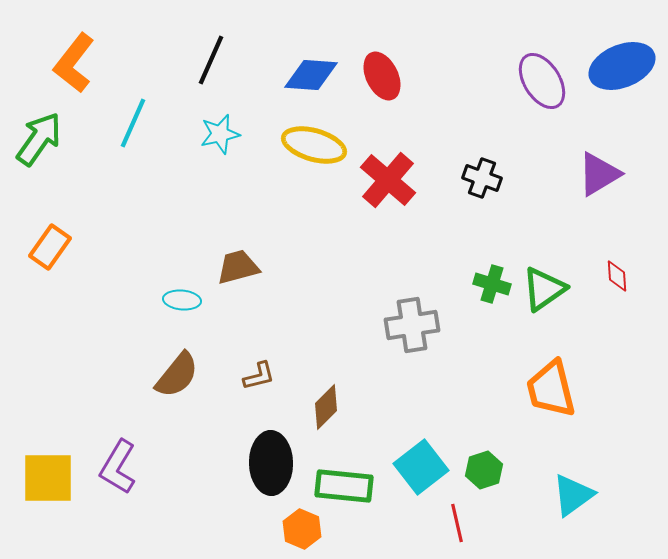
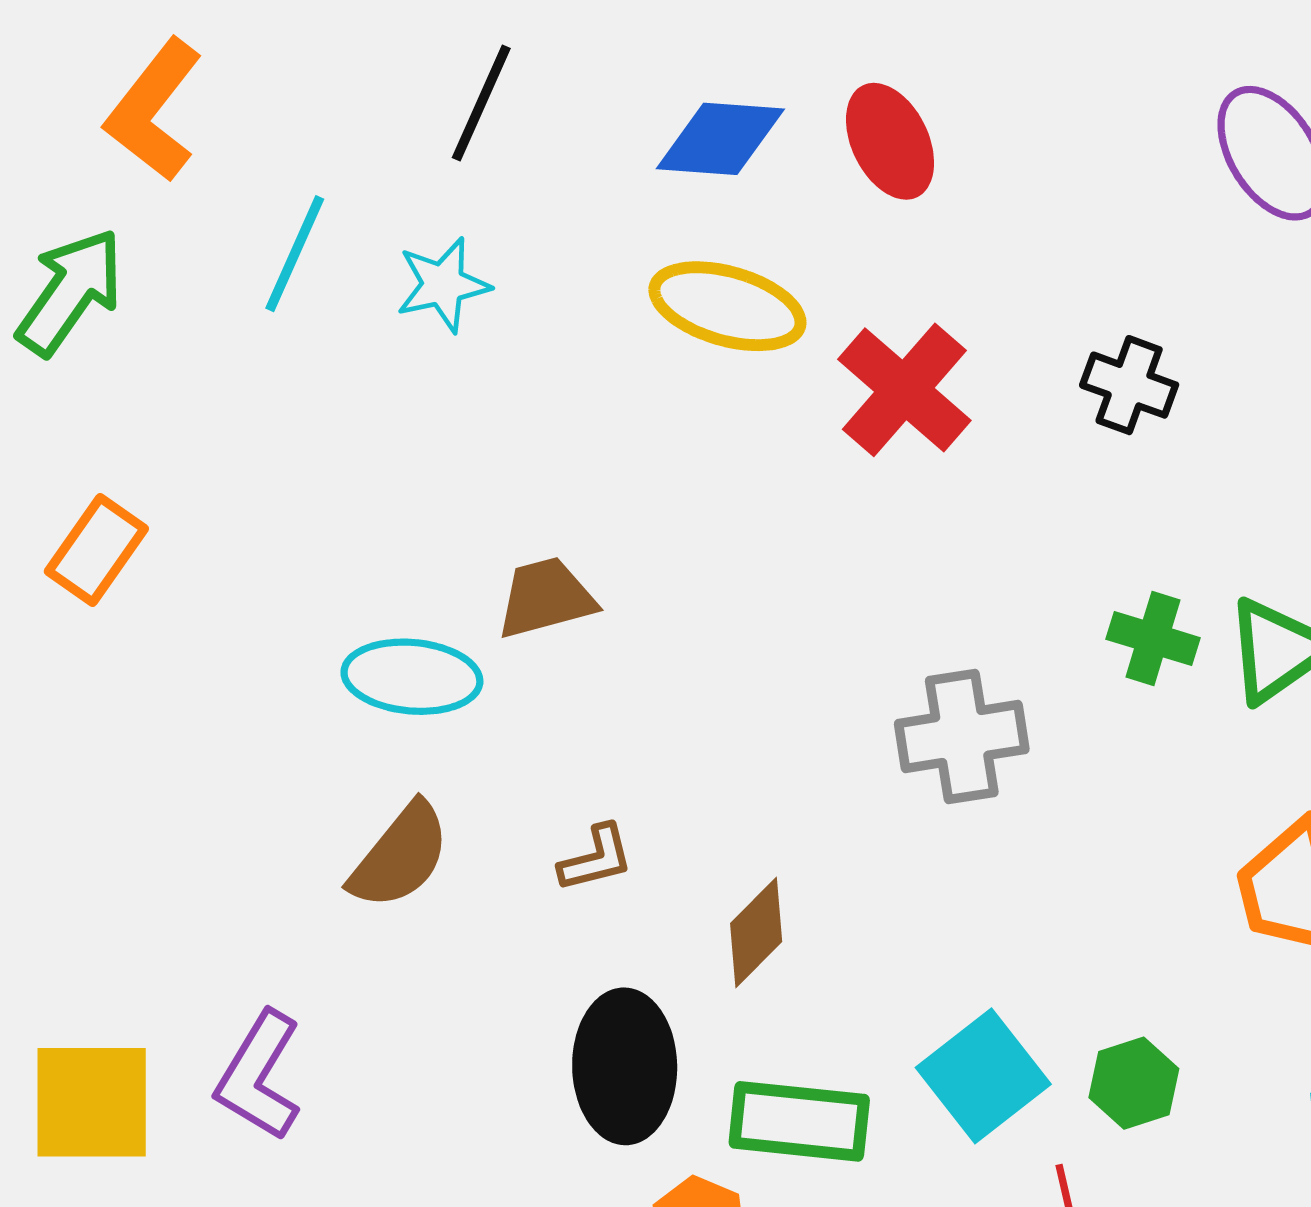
cyan star: (220, 134) -> (443, 285), moved
cyan ellipse: (182, 300) -> (412, 677), size x1.5

